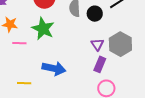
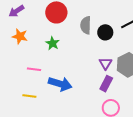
green star: (43, 29) -> (53, 43), size x0.6
pink line: (19, 43) -> (34, 69), moved

